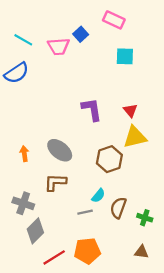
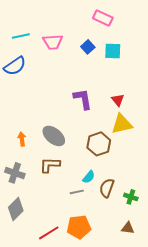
blue square: (81, 34) -> (88, 47), moved
cyan line: (23, 40) -> (21, 36), turned -42
gray cross: (23, 203) -> (15, 173), moved
gray diamond: (35, 231) -> (16, 209), moved

